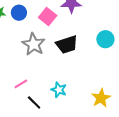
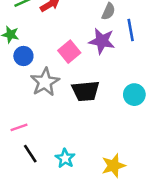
blue circle: (19, 13) -> (23, 56), moved
cyan star: (59, 90) -> (65, 158), moved

